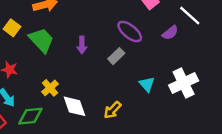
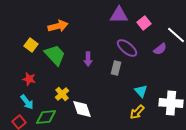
gray rectangle: (116, 56) -> (116, 68), turned -32
white cross: (184, 83) -> (171, 103), moved, turned 30
yellow arrow: (113, 110) -> (137, 112), moved

